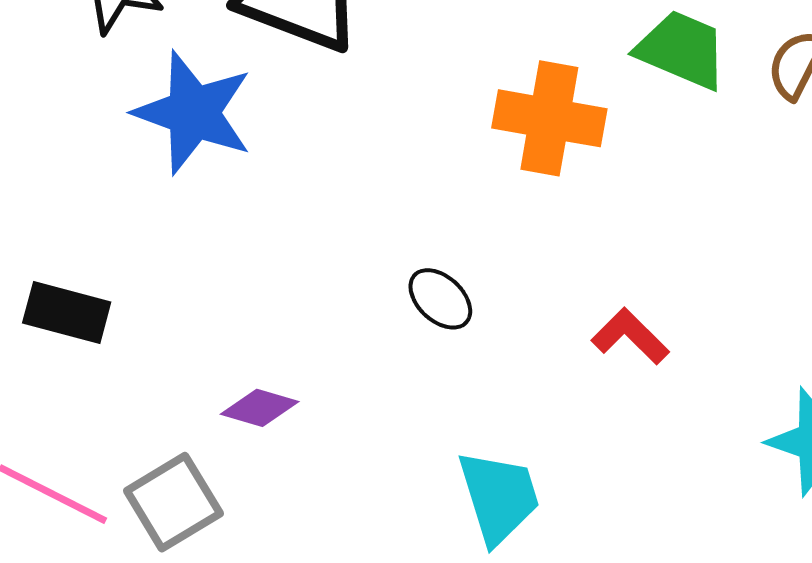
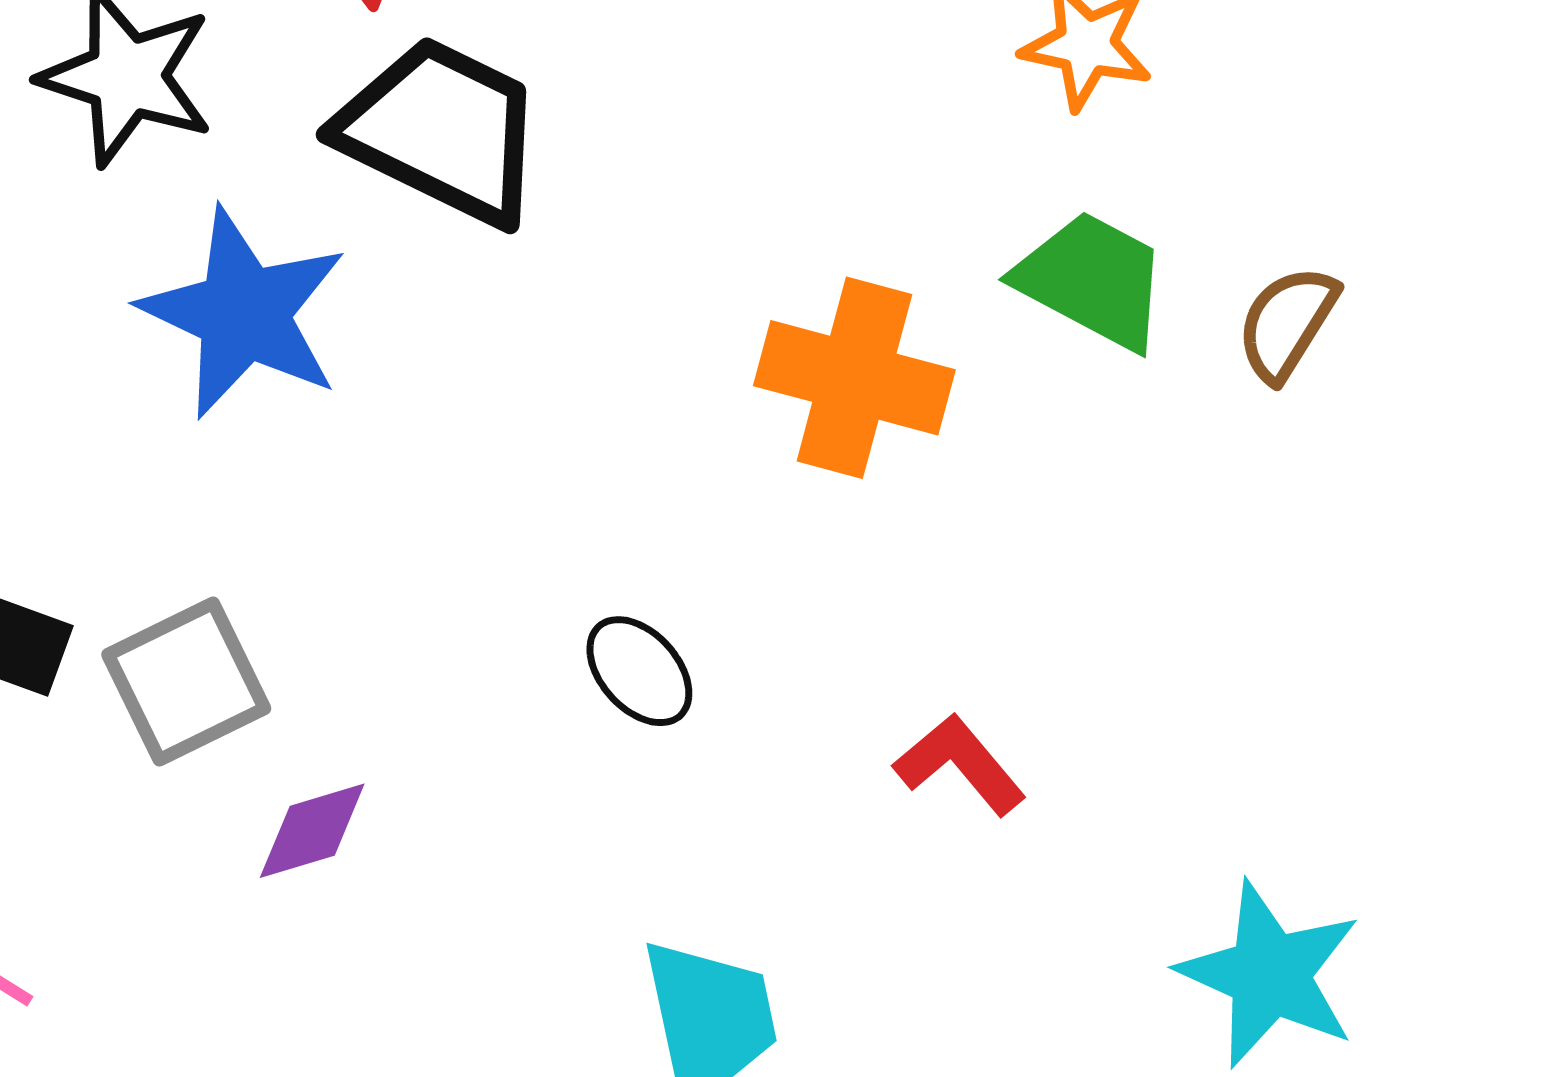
purple diamond: (260, 408) -> (312, 831), turned -38
gray square: (173, 502) -> (186, 682), moved

